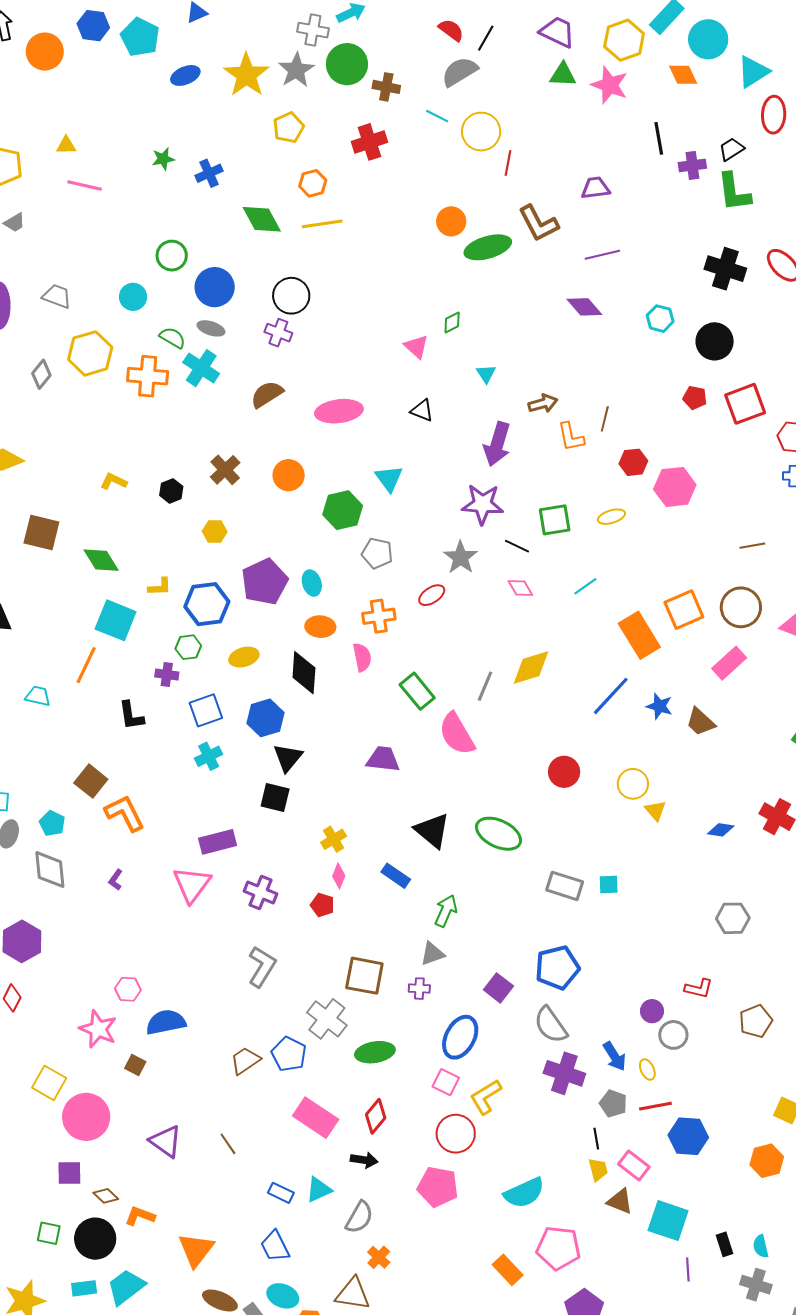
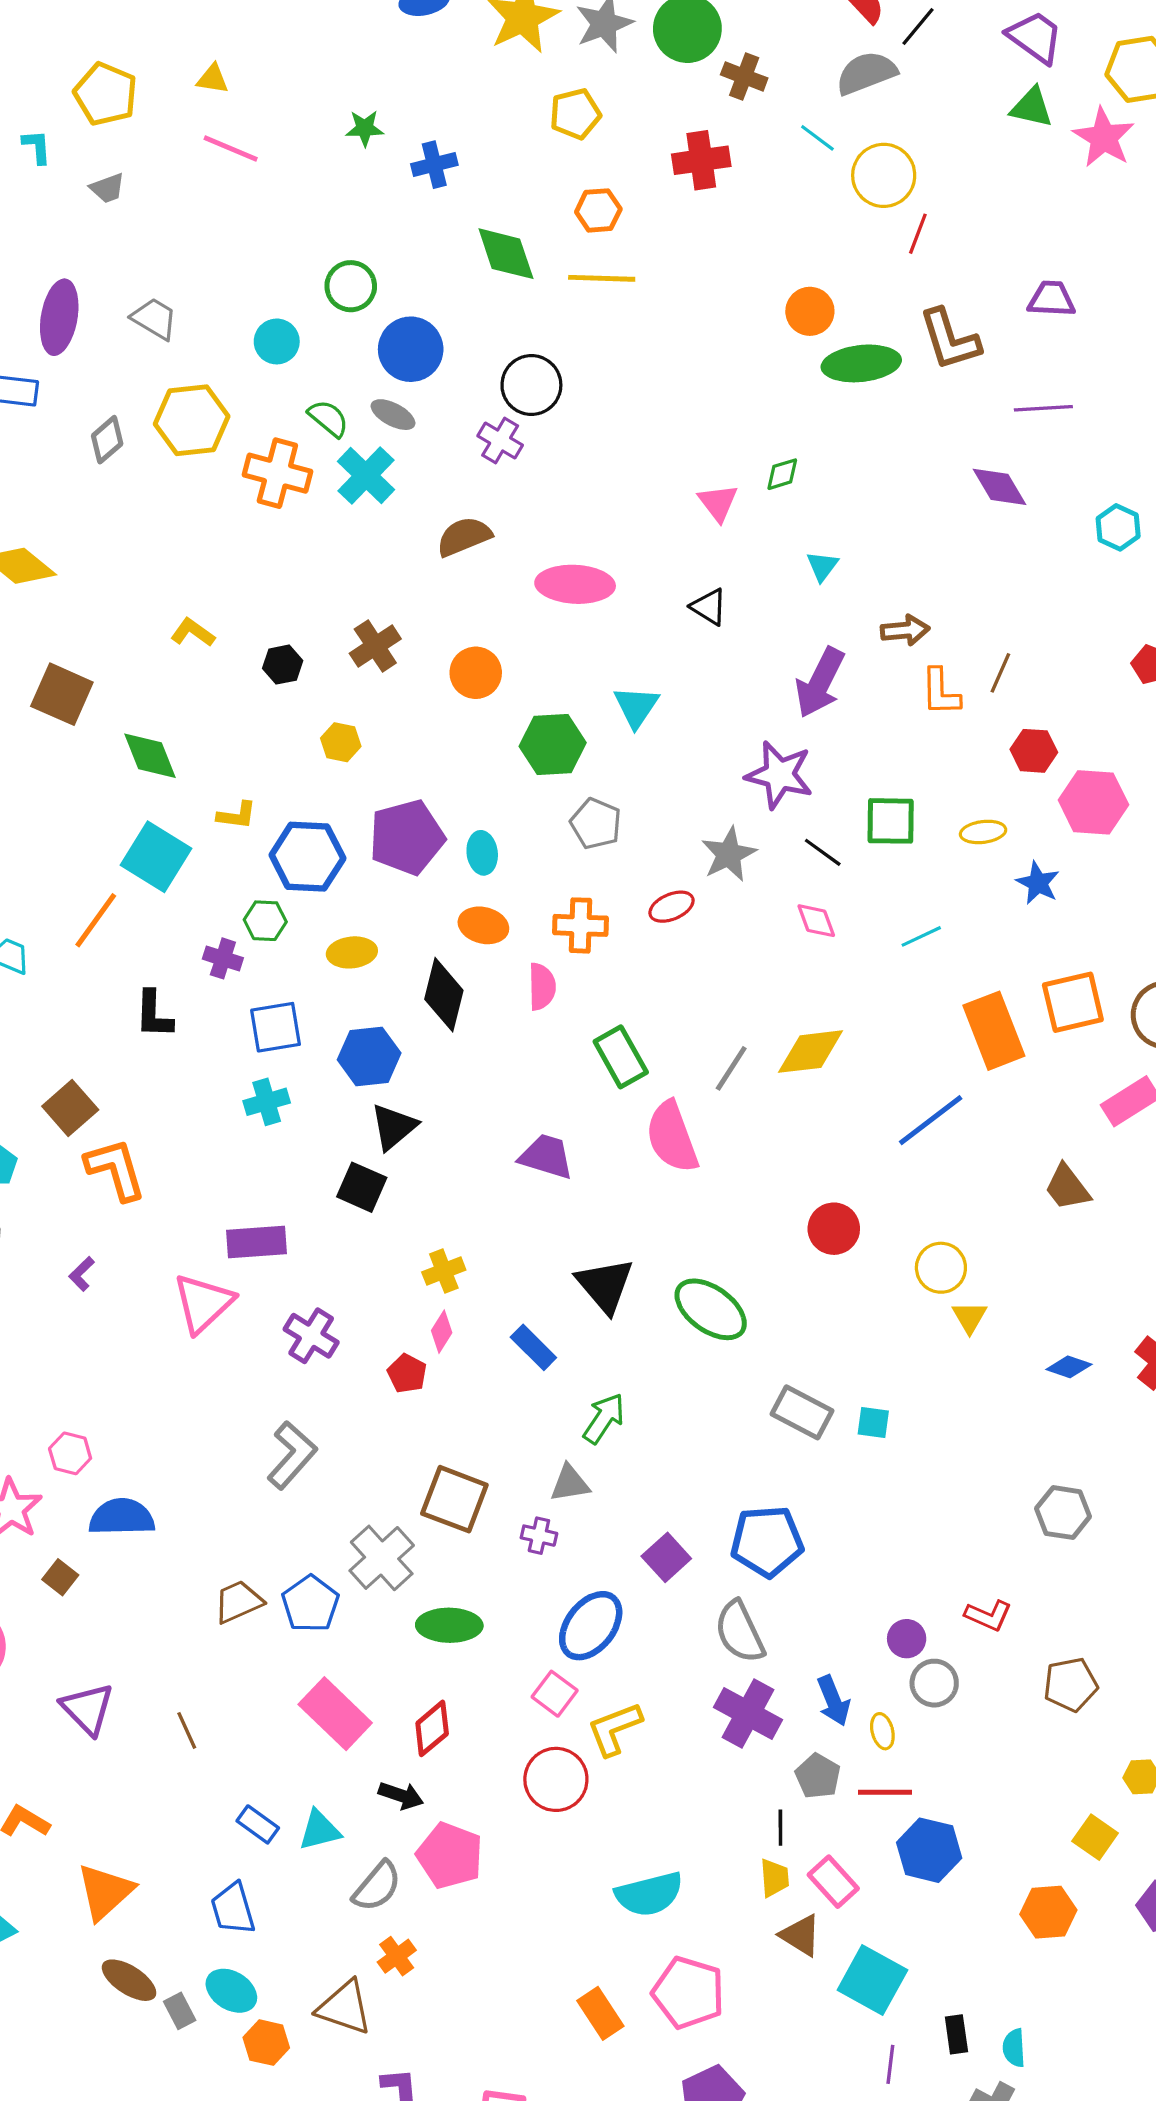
blue star: (659, 706) -> (1038, 883), moved
pink pentagon: (438, 1187) -> (450, 1856), moved

